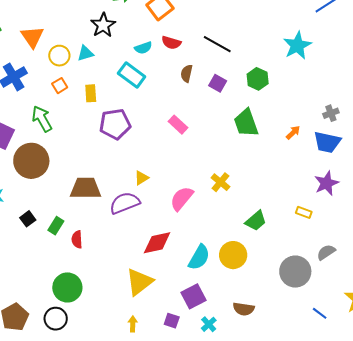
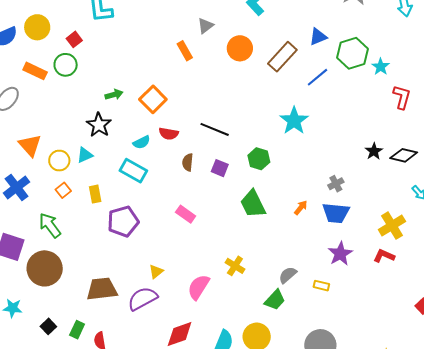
gray semicircle: (326, 252) -> (288, 275), moved

